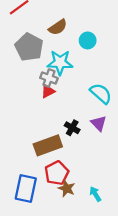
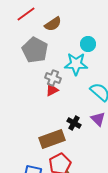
brown semicircle: (58, 27) -> (53, 24), moved
cyan star: (60, 63) -> (76, 64), moved

